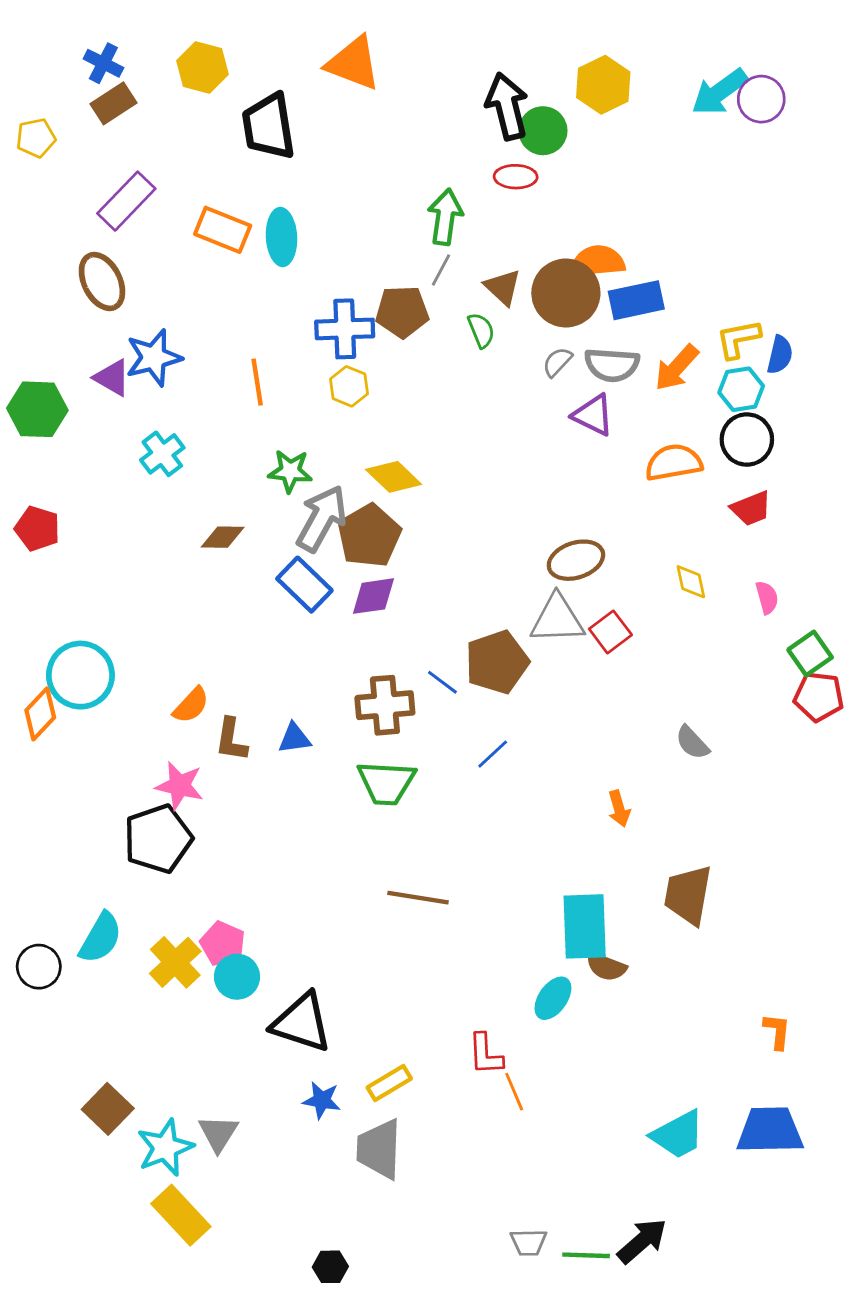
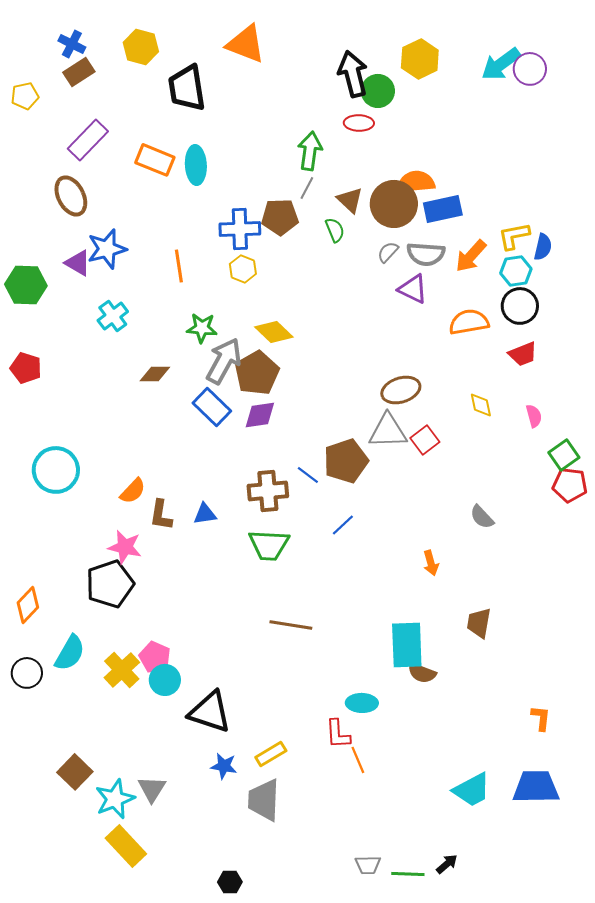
orange diamond: (40, 714) -> (28, 605), moved
brown trapezoid: (688, 895) -> (479, 623), size x0.7
cyan ellipse: (553, 998) -> (362, 703), moved, turned 56
black arrow: (642, 1241) -> (447, 864), size x0.6

